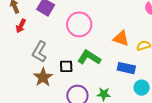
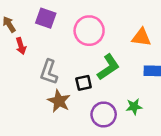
red arrow: (21, 26) -> (21, 46), turned -32
green L-shape: (89, 57) -> (108, 67), turned 125

